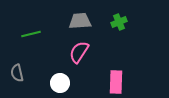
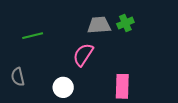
gray trapezoid: (80, 21) -> (99, 25), moved

